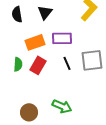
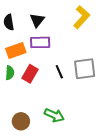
purple rectangle: (62, 38) -> (40, 42), moved
orange rectangle: (35, 42) -> (16, 51), moved

